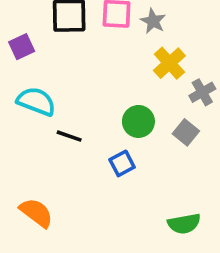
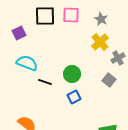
gray star: (153, 21) -> (101, 19), moved
green circle: (138, 121) -> (72, 74), moved

